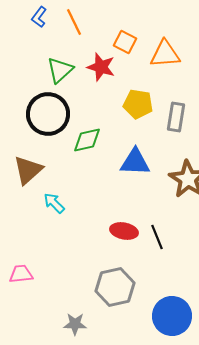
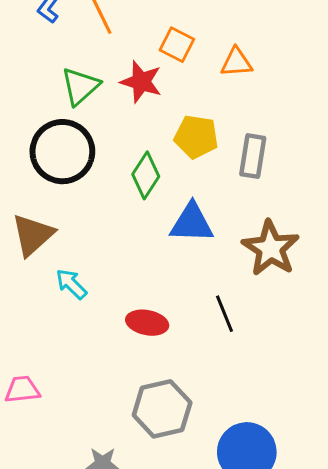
orange triangle: (165, 54) -> (236, 62), size x0.7
green diamond: (87, 140) -> (146, 175), moved, turned -44
red ellipse: (124, 231) -> (147, 323), moved
black line: (157, 237) -> (224, 314), moved

